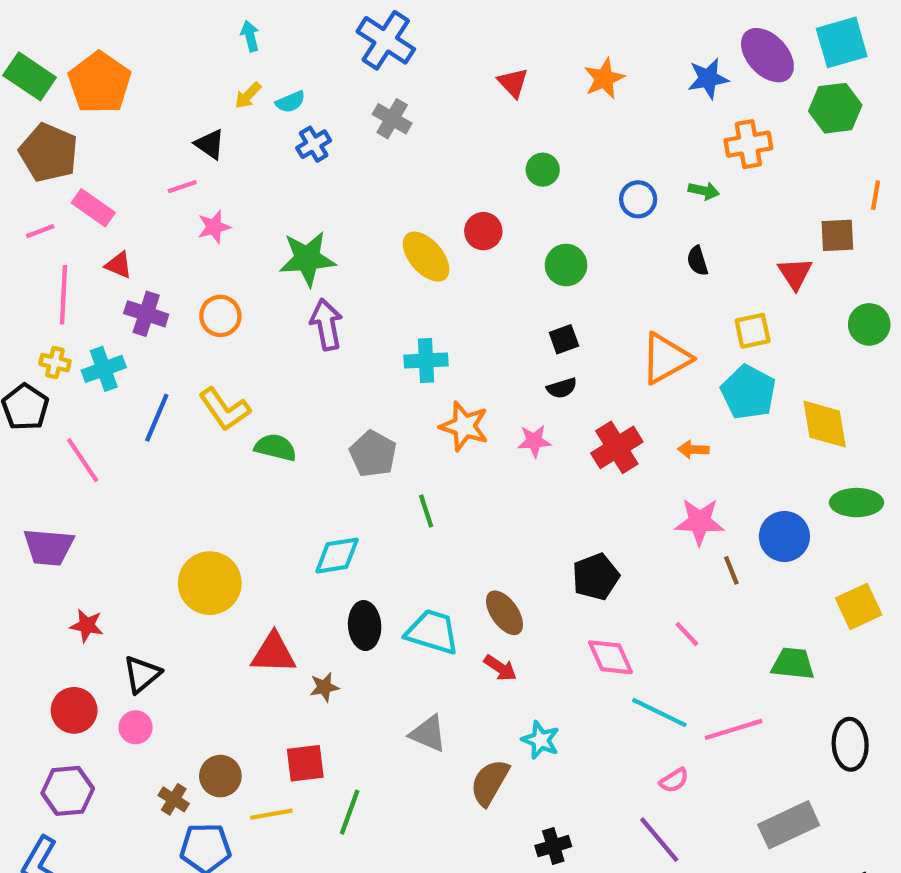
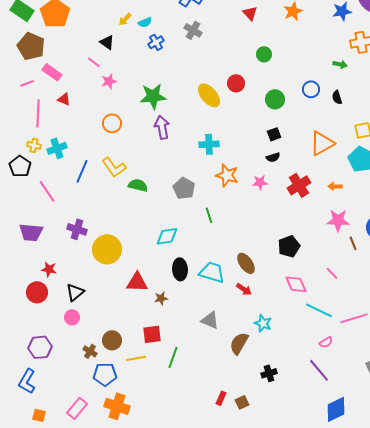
pink line: (182, 187) -> (94, 62), turned 56
blue circle: (638, 199) -> (311, 89), moved
purple cross: (146, 314) -> (77, 229), moved
red circle: (74, 710) -> (37, 292), moved

